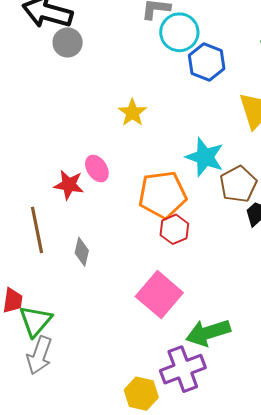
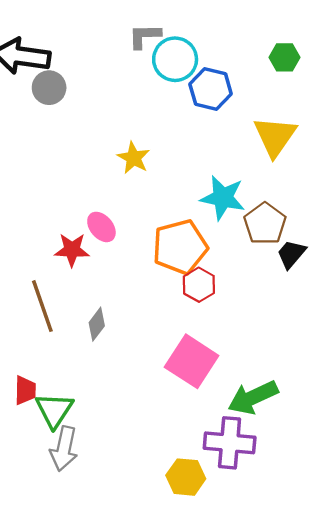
gray diamond: (82, 252) -> (97, 324), turned 32
purple cross: (183, 369) -> (230, 443), turned 33

